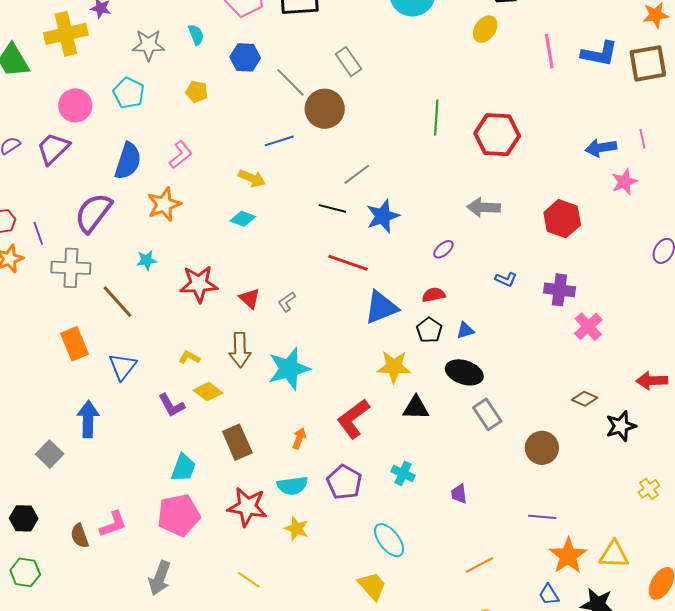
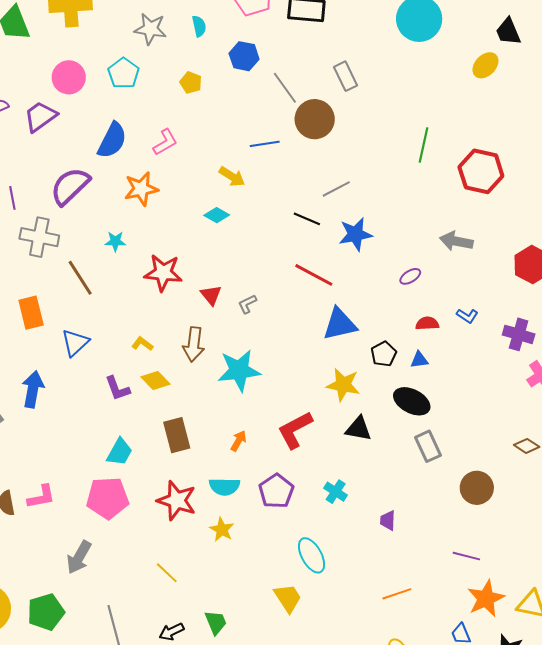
red semicircle: (434, 295) -> (427, 324), moved

